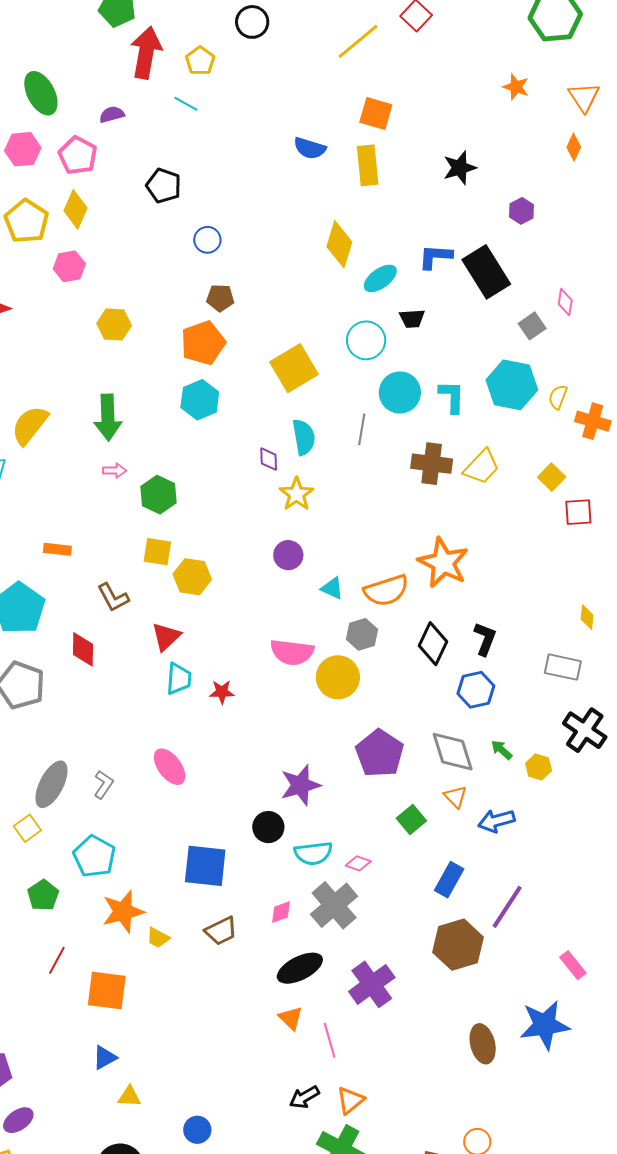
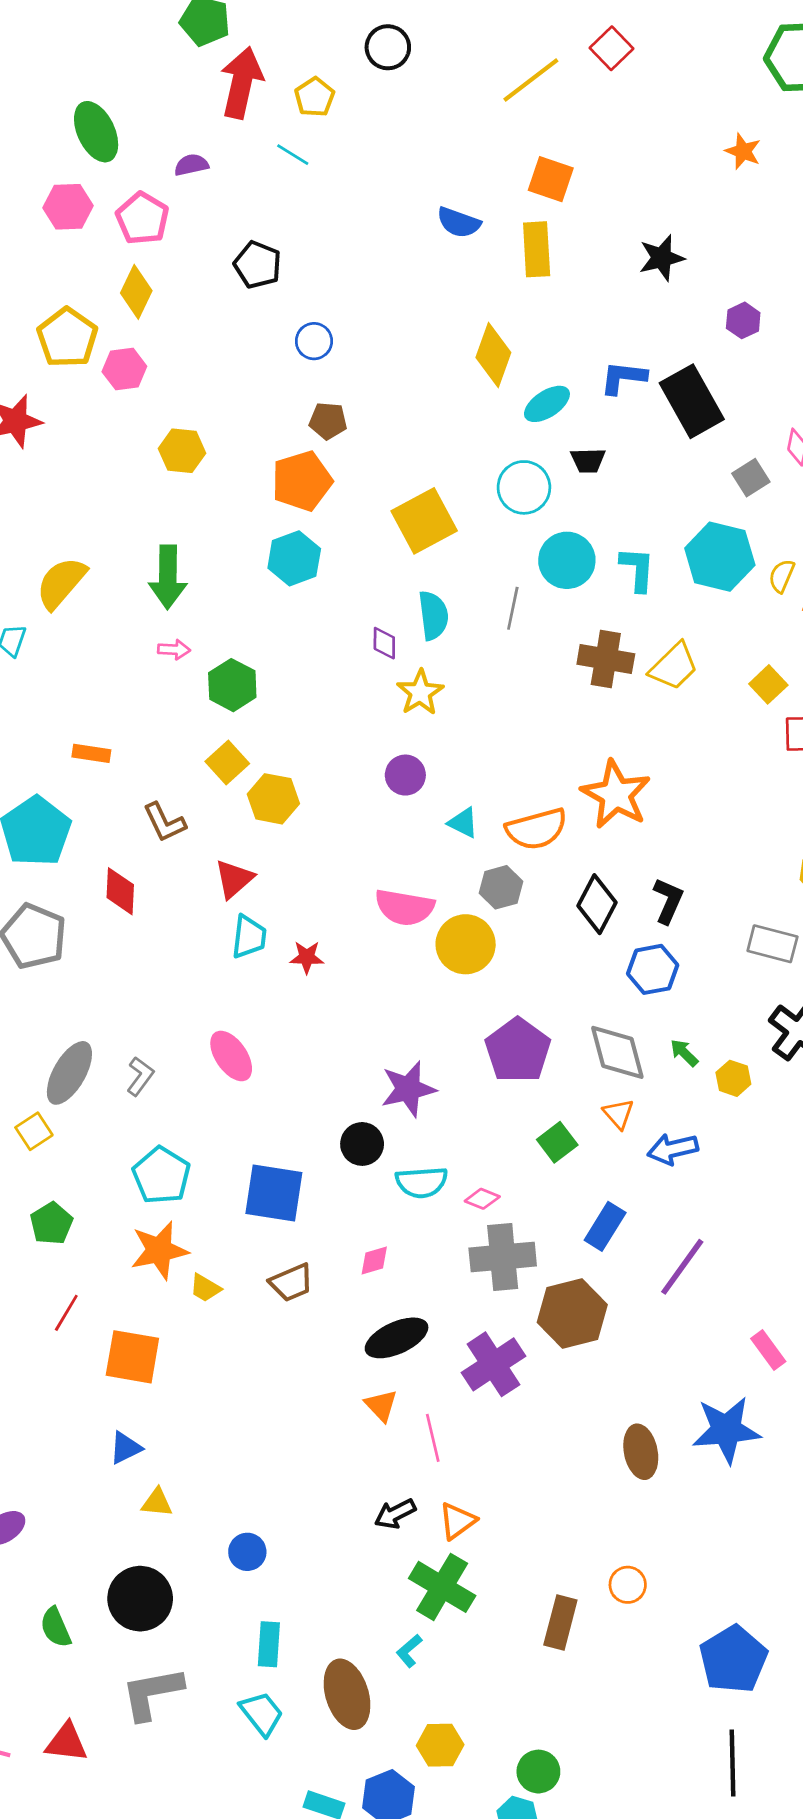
yellow pentagon: (26, 221) -> (67, 338), moved
yellow square: (157, 552) -> (227, 763), turned 36
cyan pentagon: (94, 856) -> (161, 1175), moved
gray cross: (334, 905) -> (503, 1257), moved, turned 33
brown hexagon: (458, 945) -> (572, 1313), moved

